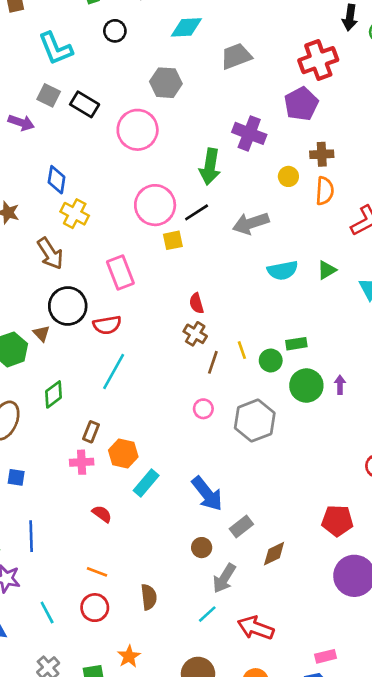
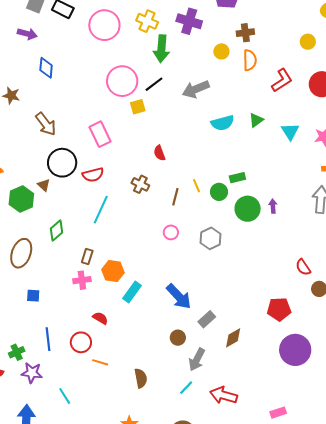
purple arrow: (21, 123) -> (27, 34), moved
yellow cross: (75, 214) -> (147, 21), moved
brown cross: (195, 334) -> (140, 184), moved
gray hexagon: (255, 421) -> (211, 238), size x0.7
red circle: (95, 608) -> (81, 342), moved

